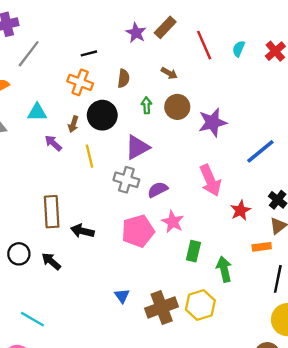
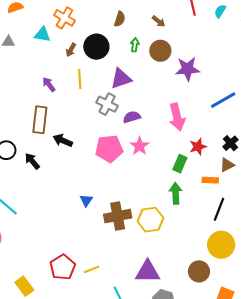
orange cross: (80, 82) -> (64, 18), moved
purple arrow: (53, 143) -> (49, 85), moved
green rectangle: (193, 251) -> (180, 164), moved

